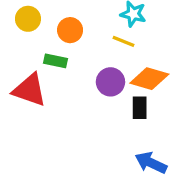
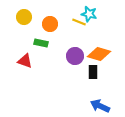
yellow line: (123, 41) -> (79, 22), moved
red triangle: (30, 90) -> (25, 61), size x0.7

